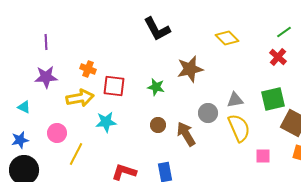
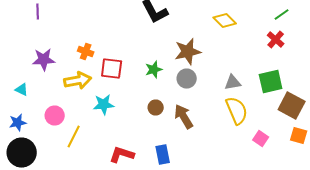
purple line: (46, 42) -> (38, 12), moved
green star: (156, 87) -> (154, 70), turned -30
gray circle: (208, 113) -> (187, 78), moved
pink square: (263, 156) -> (261, 138), turned 35

